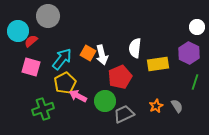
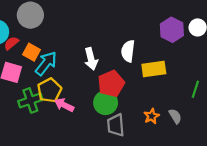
orange square: (88, 53) -> (31, 52), moved
purple hexagon: (189, 53) -> (172, 30), moved
green circle: (105, 101) -> (106, 103), moved
green cross: (43, 109) -> (30, 100), moved
gray trapezoid: (124, 114) -> (116, 125), turned -70

